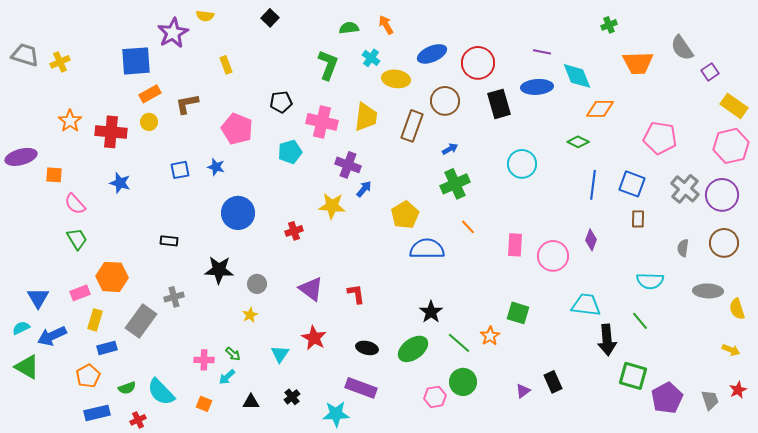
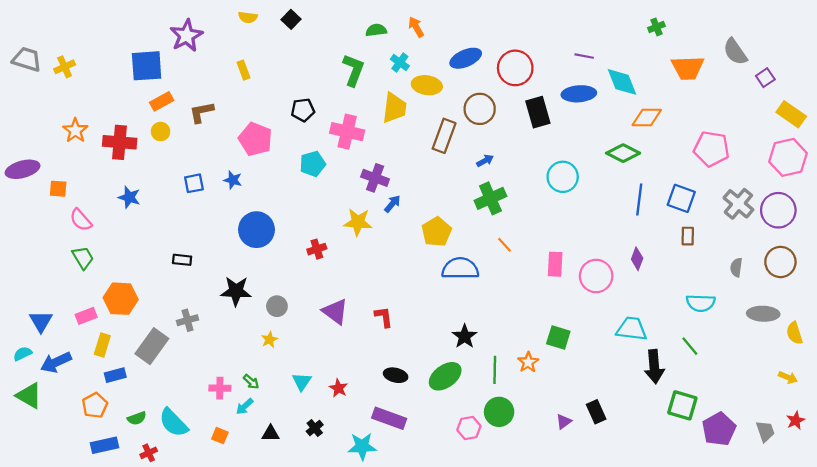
yellow semicircle: (205, 16) -> (248, 17), moved
yellow trapezoid: (366, 117) -> (394, 108), moved
green diamond: (578, 142) -> (623, 153), size x1.4
red star: (314, 338) -> (338, 388), moved, size x0.7
green line: (459, 343) -> (495, 370), turned 50

